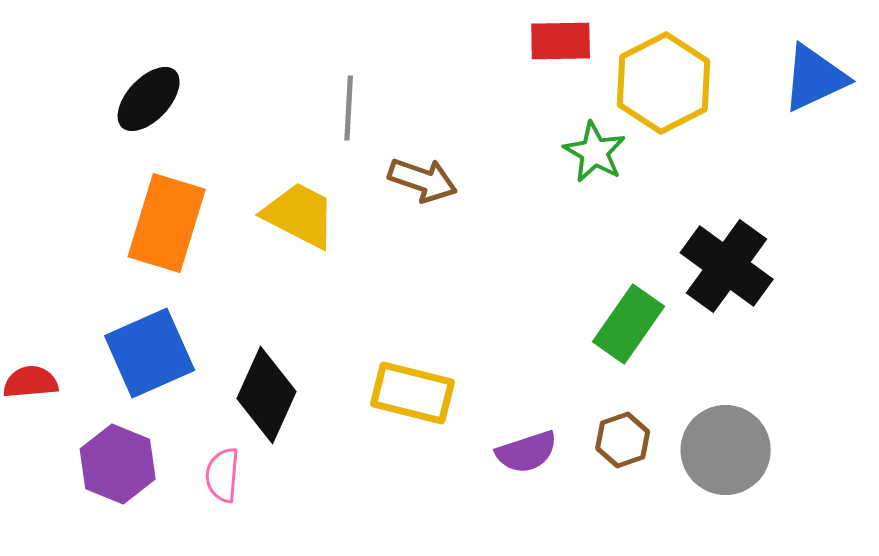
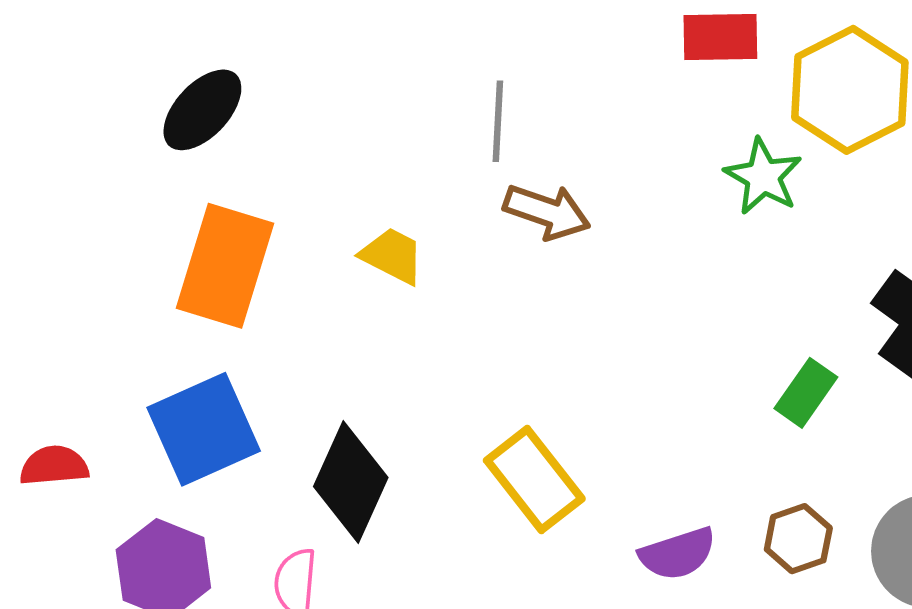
gray line: (349, 108) -> (498, 121), moved
yellow trapezoid: (300, 215) -> (392, 256), size x0.7
green rectangle: (629, 324) -> (806, 393), size x0.7
yellow rectangle: (413, 393) -> (534, 480), turned 38

